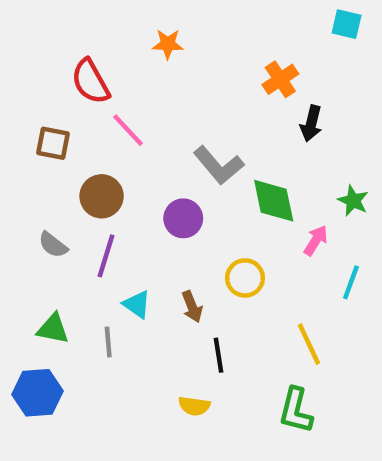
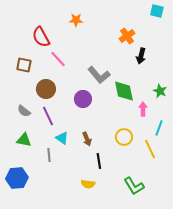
pink arrow: (316, 240) -> (143, 109), turned -32
purple line: (106, 256) -> (48, 116), turned -42
yellow circle: (245, 278) -> (124, 137), moved
green triangle: (53, 329) -> (24, 140), moved
yellow line: (309, 344) -> (150, 149), moved
green L-shape: (296, 410) -> (134, 186), turned -45

